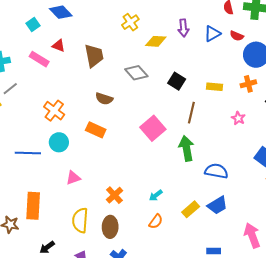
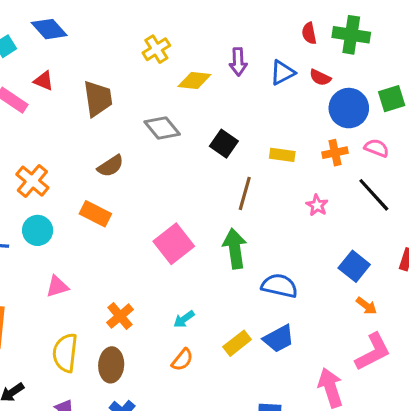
brown semicircle: (104, 99) -> (111, 166), turned -54
pink square: (153, 128) -> (174, 244), moved

